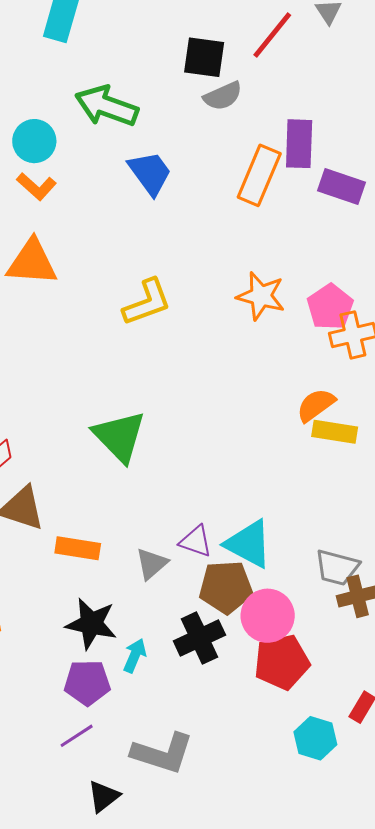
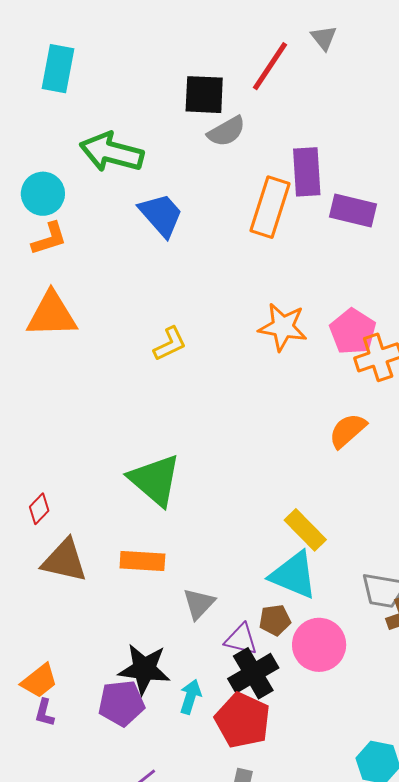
orange L-shape: (36, 186) -> (49, 239), turned -54
yellow L-shape: (147, 302) -> (170, 344), size x0.7
yellow rectangle: (335, 432) -> (305, 530), moved, turned 42
purple triangle: (196, 541) -> (241, 639), moved
orange rectangle: (78, 548) -> (142, 561), moved
brown pentagon: (226, 587) -> (275, 620), size x0.6
red pentagon: (282, 662) -> (243, 720), moved, turned -30
purple pentagon: (87, 683) -> (121, 703), moved

